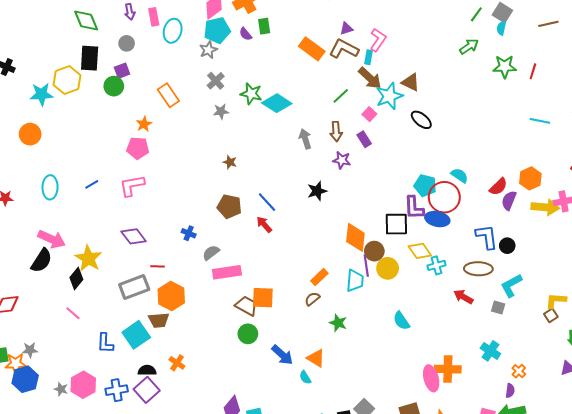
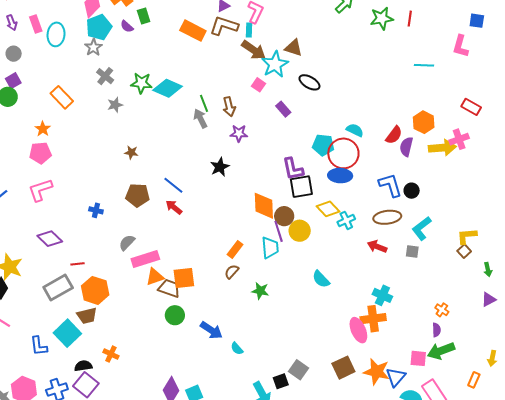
green line: (341, 96) -> (204, 103), moved, turned -60
purple rectangle: (364, 139) -> (283, 109), moved
purple L-shape: (414, 208) -> (293, 169), moved
blue cross: (189, 233) -> (96, 210), moved
cyan cross: (490, 351) -> (382, 295), moved
orange triangle: (316, 358) -> (155, 277), moved, turned -42

